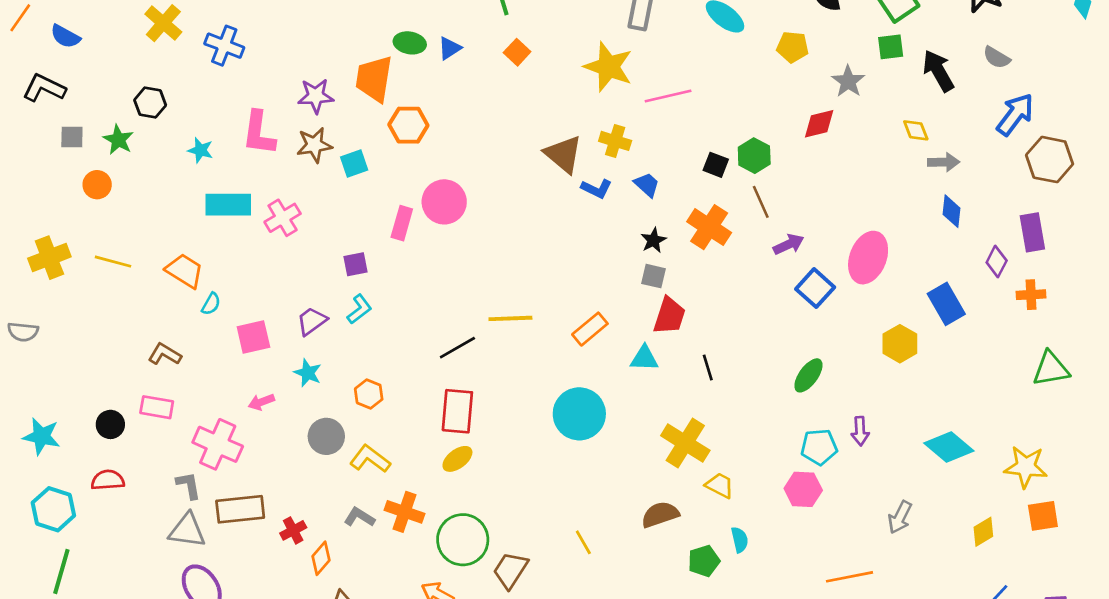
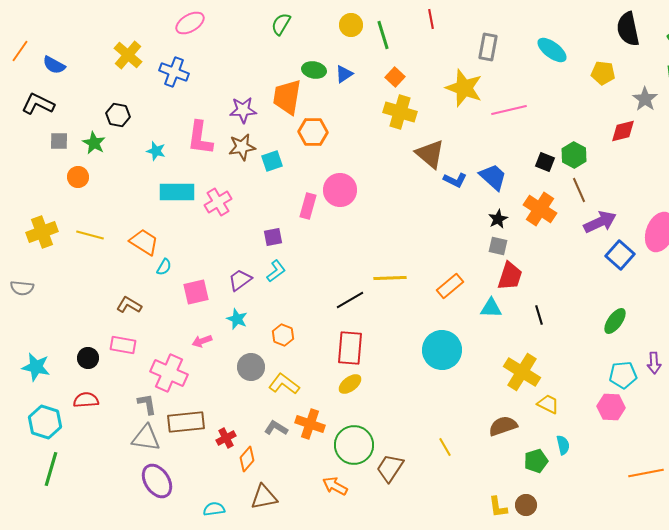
yellow cross: (615, 141) -> (400, 112), moved, size x1.4
blue trapezoid: (647, 185) -> (493, 177), size x1.4
purple arrow: (789, 244) -> (600, 222), size x1.4

